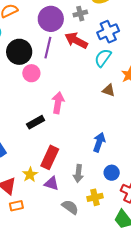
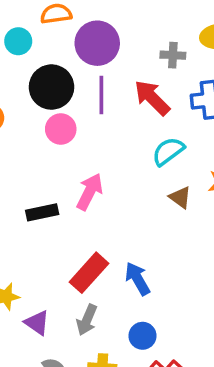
purple circle: (51, 19) -> (97, 43), moved
purple line: (48, 48) -> (101, 95), turned -30
cyan semicircle: (103, 58) -> (168, 151), moved
blue arrow: (99, 142) -> (137, 279), turned -66
red rectangle: (50, 157) -> (89, 273), moved

